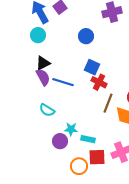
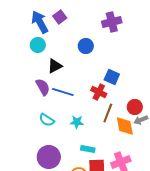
black triangle: (43, 63) -> (55, 66), moved
blue square: (92, 67) -> (112, 77), moved
cyan star: (71, 129) -> (77, 122), moved
purple circle: (60, 141) -> (49, 157), moved, size x1.5

